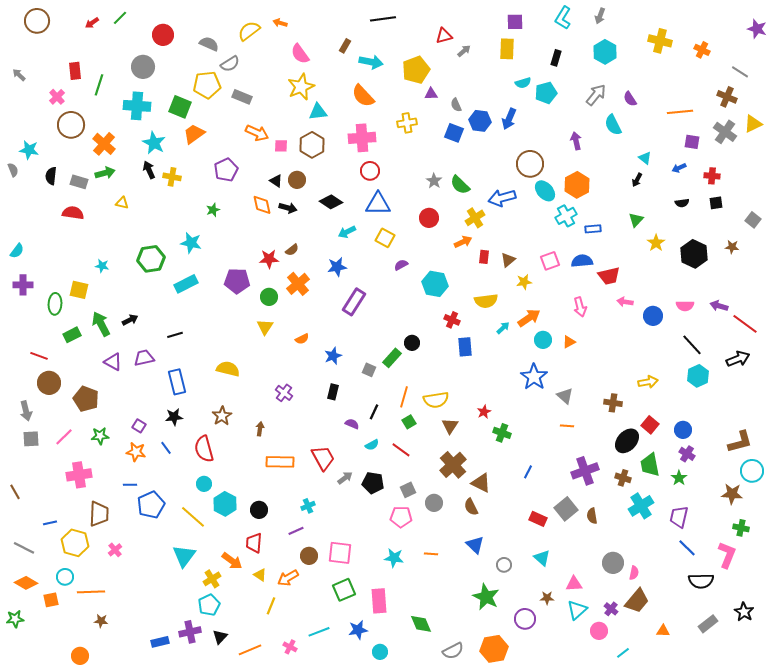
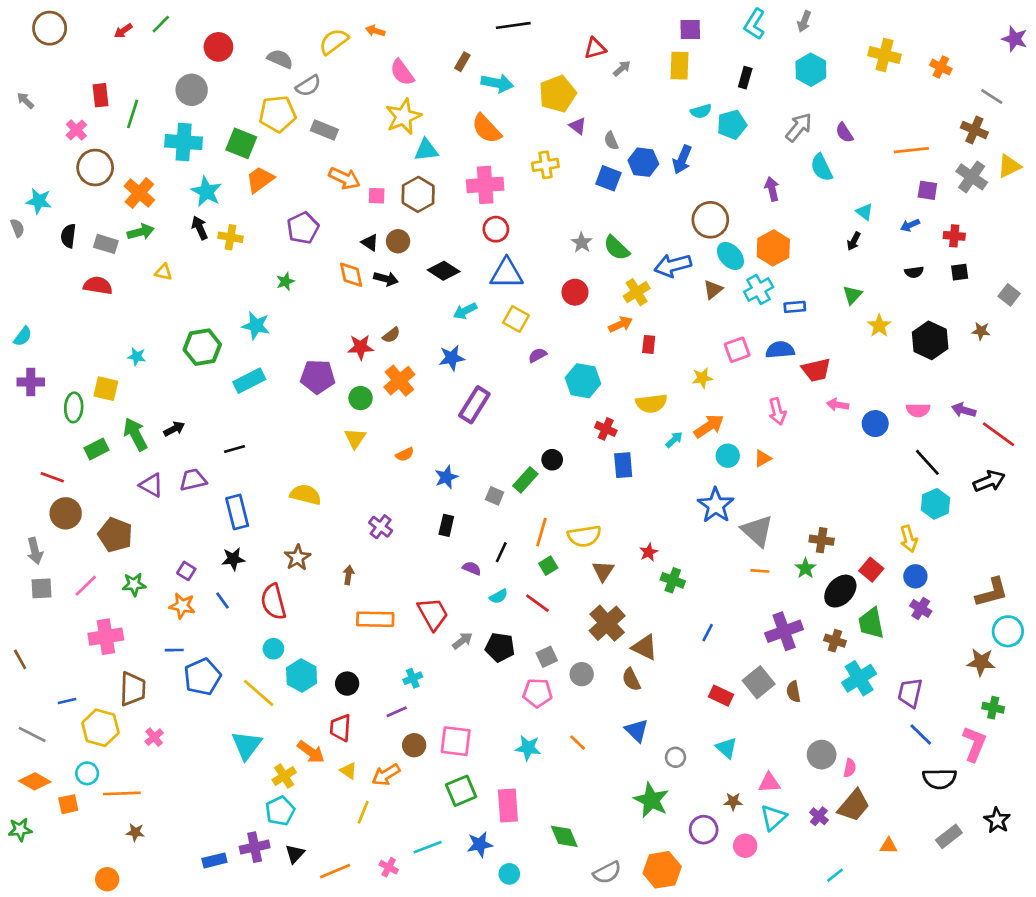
purple triangle: (431, 94) -> (578, 126), turned 40
brown triangle: (508, 260) -> (713, 290), moved
yellow arrow: (648, 382) -> (909, 539), moved, turned 84
gray triangle: (565, 396) -> (757, 531), size x1.5
green star: (679, 478) -> (805, 568), moved
orange line: (431, 554) -> (578, 743), turned 40
pink circle: (599, 631) -> (745, 846), moved

